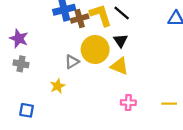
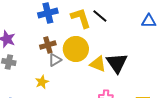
brown cross: (80, 19) -> (48, 45), moved
black triangle: (121, 41) -> (117, 63), moved, size x1.6

